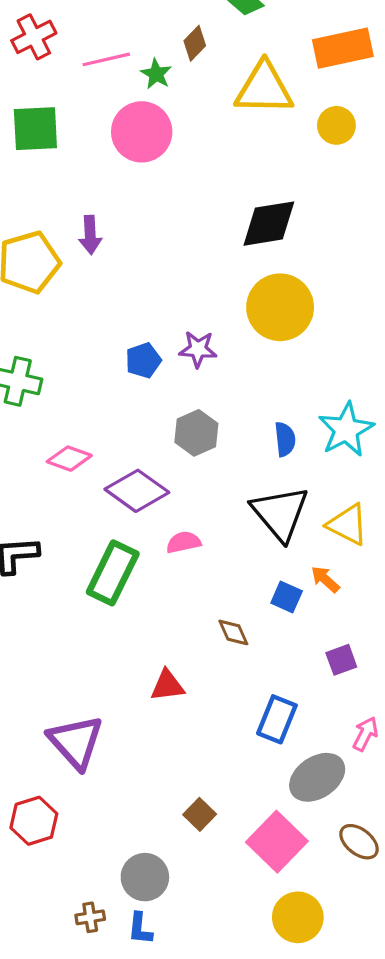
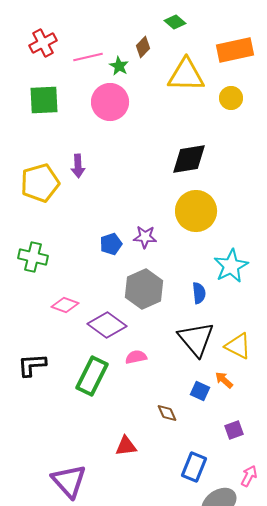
cyan star: (346, 430) -> (231, 266), moved
gray hexagon: (196, 433) -> (144, 289), size x1.4

